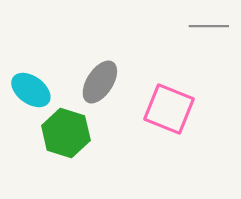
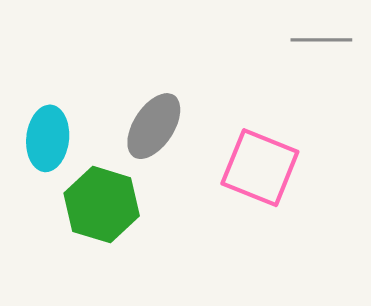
cyan ellipse: (31, 90) -> (48, 138), turned 60

